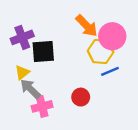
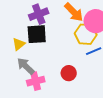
purple cross: (22, 37) -> (39, 14), moved
yellow triangle: (22, 73) -> (19, 44), moved

